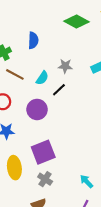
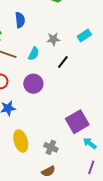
black line: (59, 90) -> (63, 62), moved
purple square: (43, 152) -> (77, 122), moved

